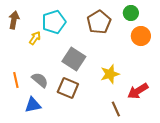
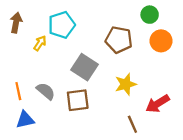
brown pentagon: (99, 22) -> (119, 40), moved, turned -30
brown square: (68, 88) -> (78, 100), turned -30
blue triangle: (33, 105) -> (25, 120), moved

